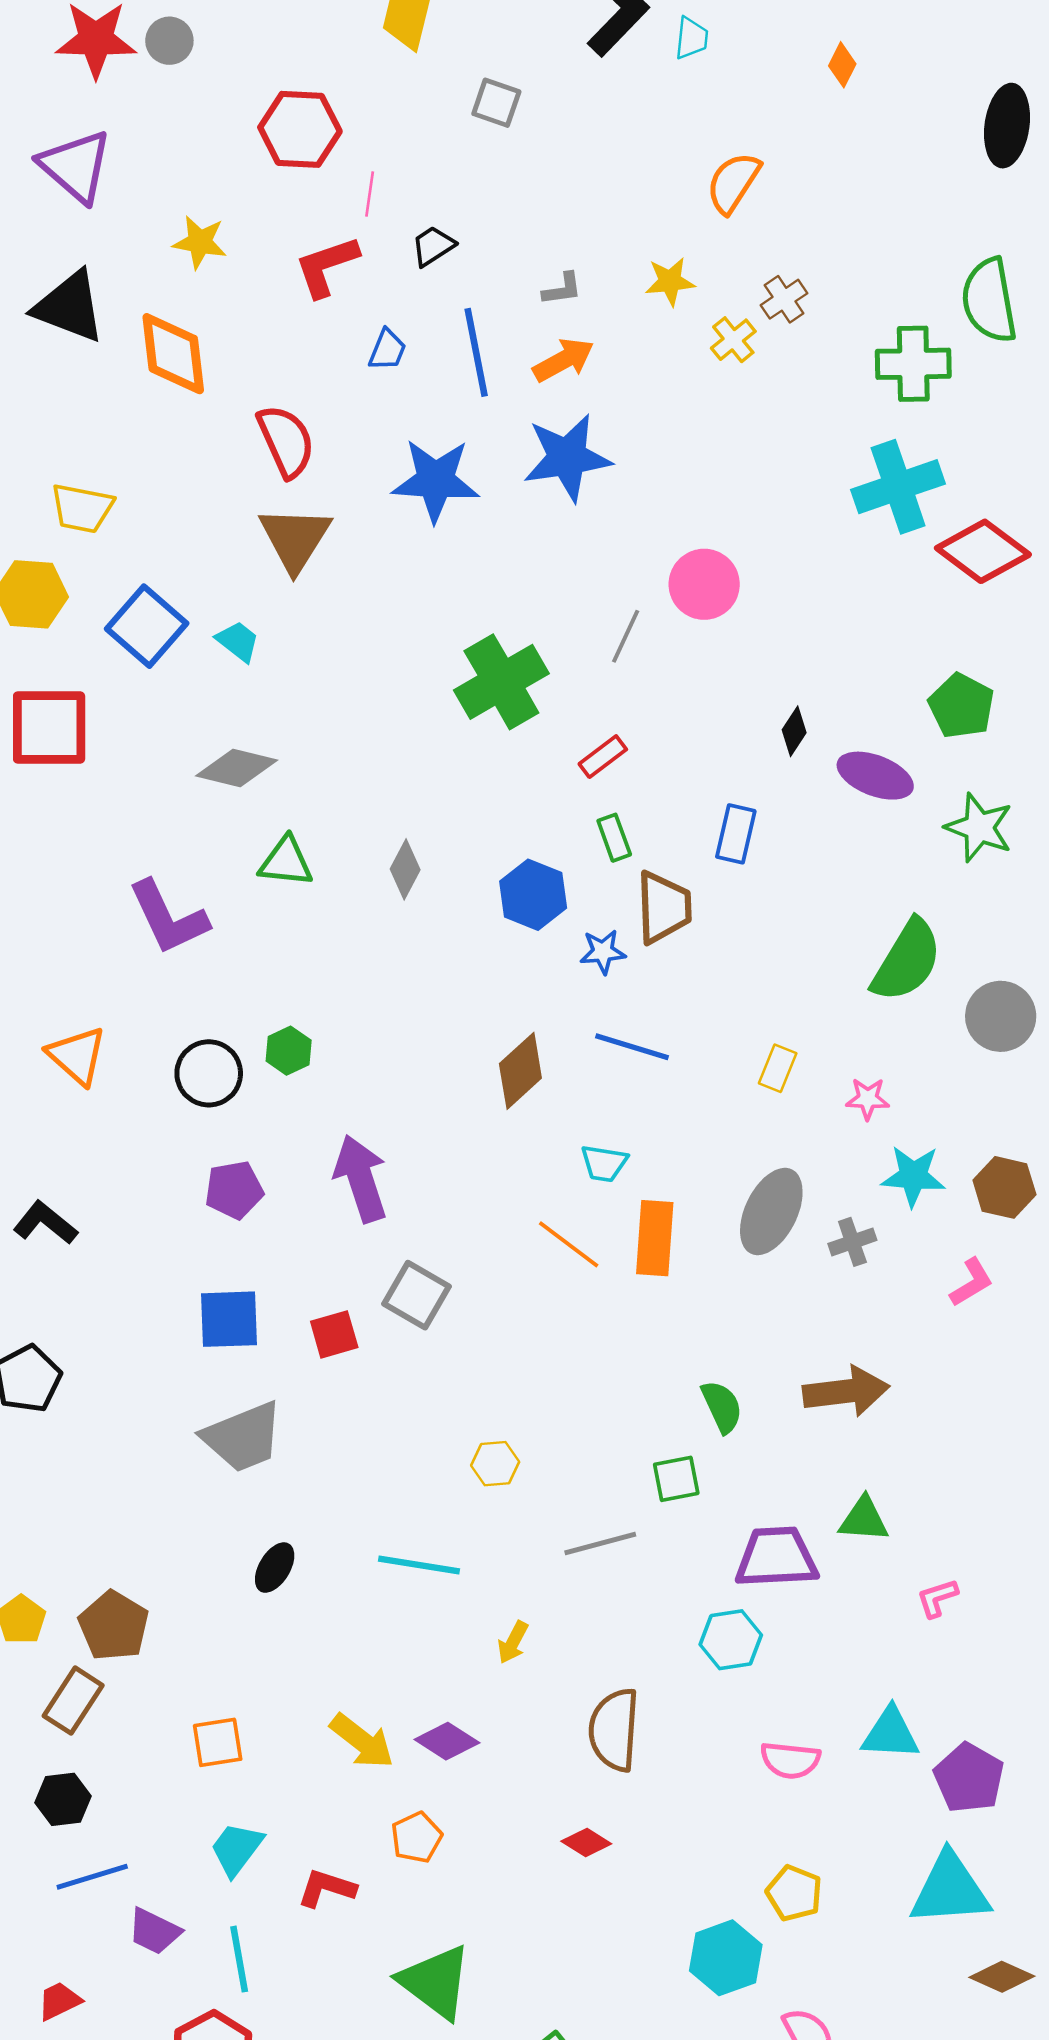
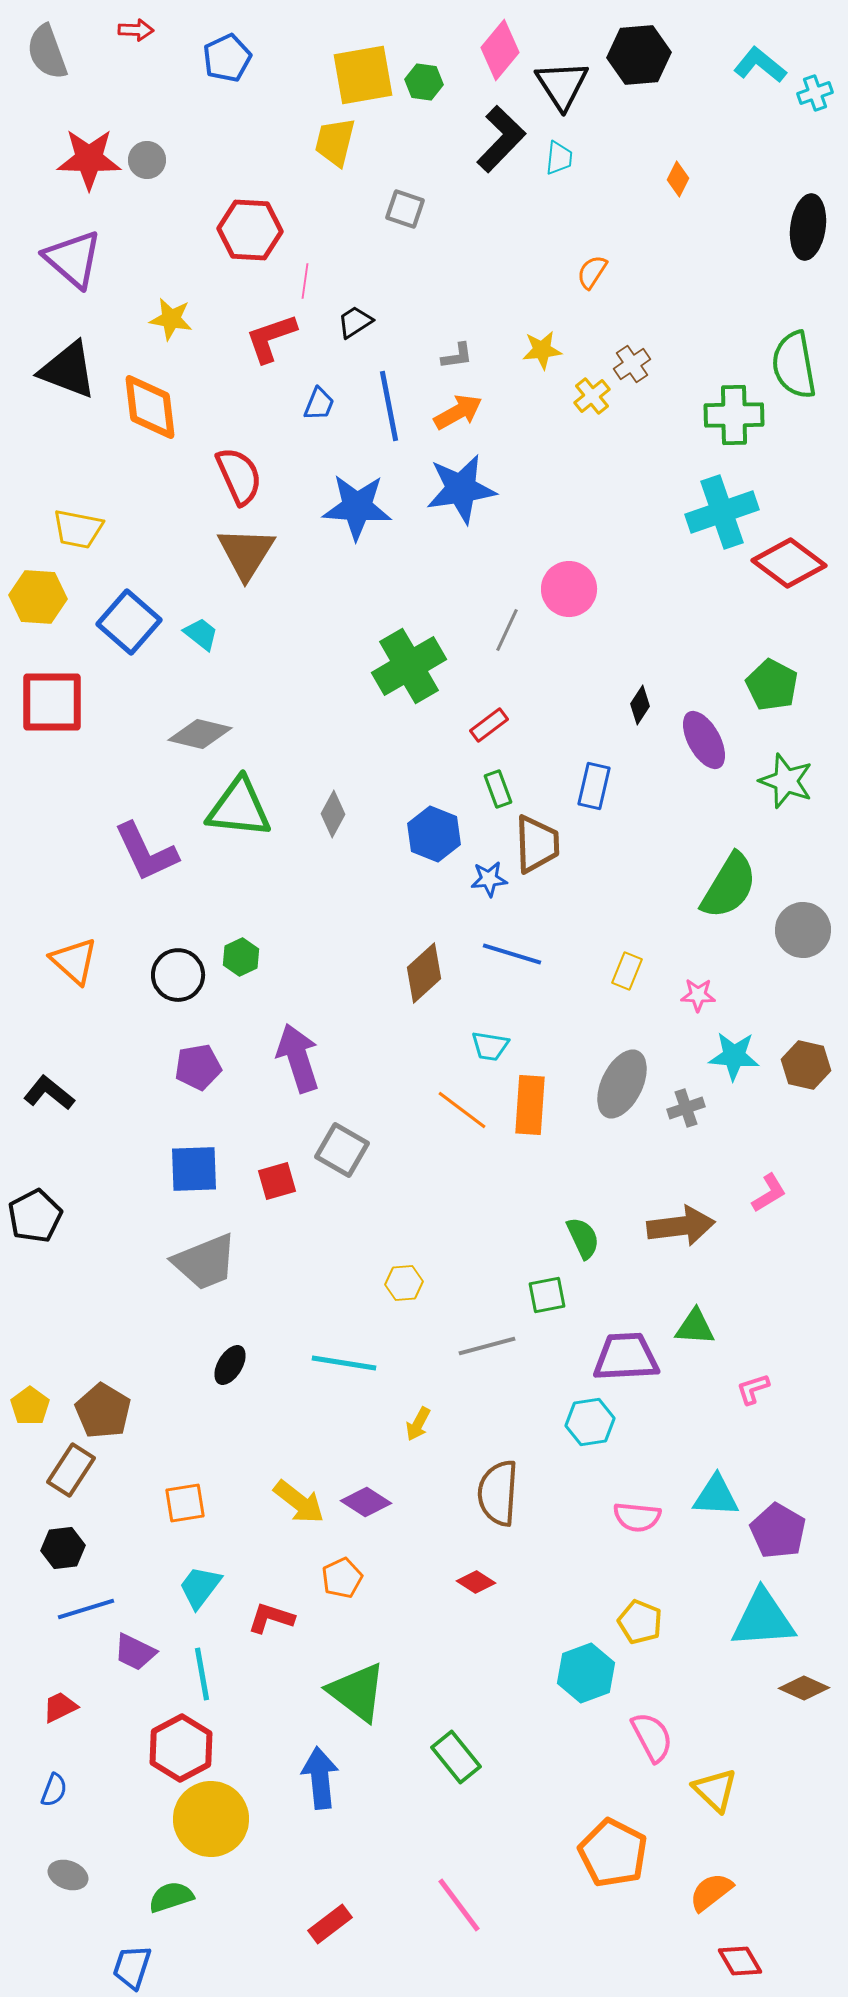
orange semicircle: (733, 183) -> (592, 272), size x0.7
purple ellipse: (875, 776) -> (704, 740), turned 40
green triangle: (286, 862) -> (239, 808), size x1.5
pink L-shape: (972, 1282) -> (769, 1193), moved

